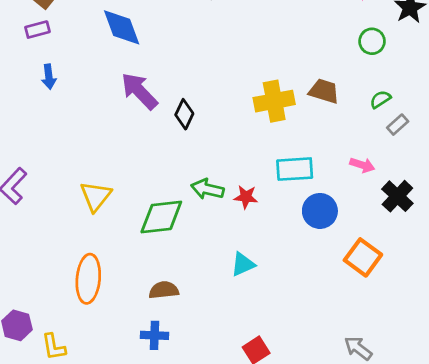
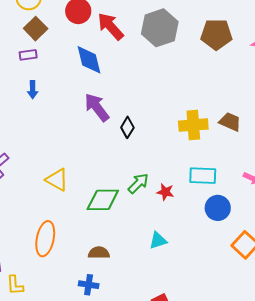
green arrow: (207, 189) -> (138, 183), turned 115
yellow triangle: (96, 196) -> (57, 180), turned -45

